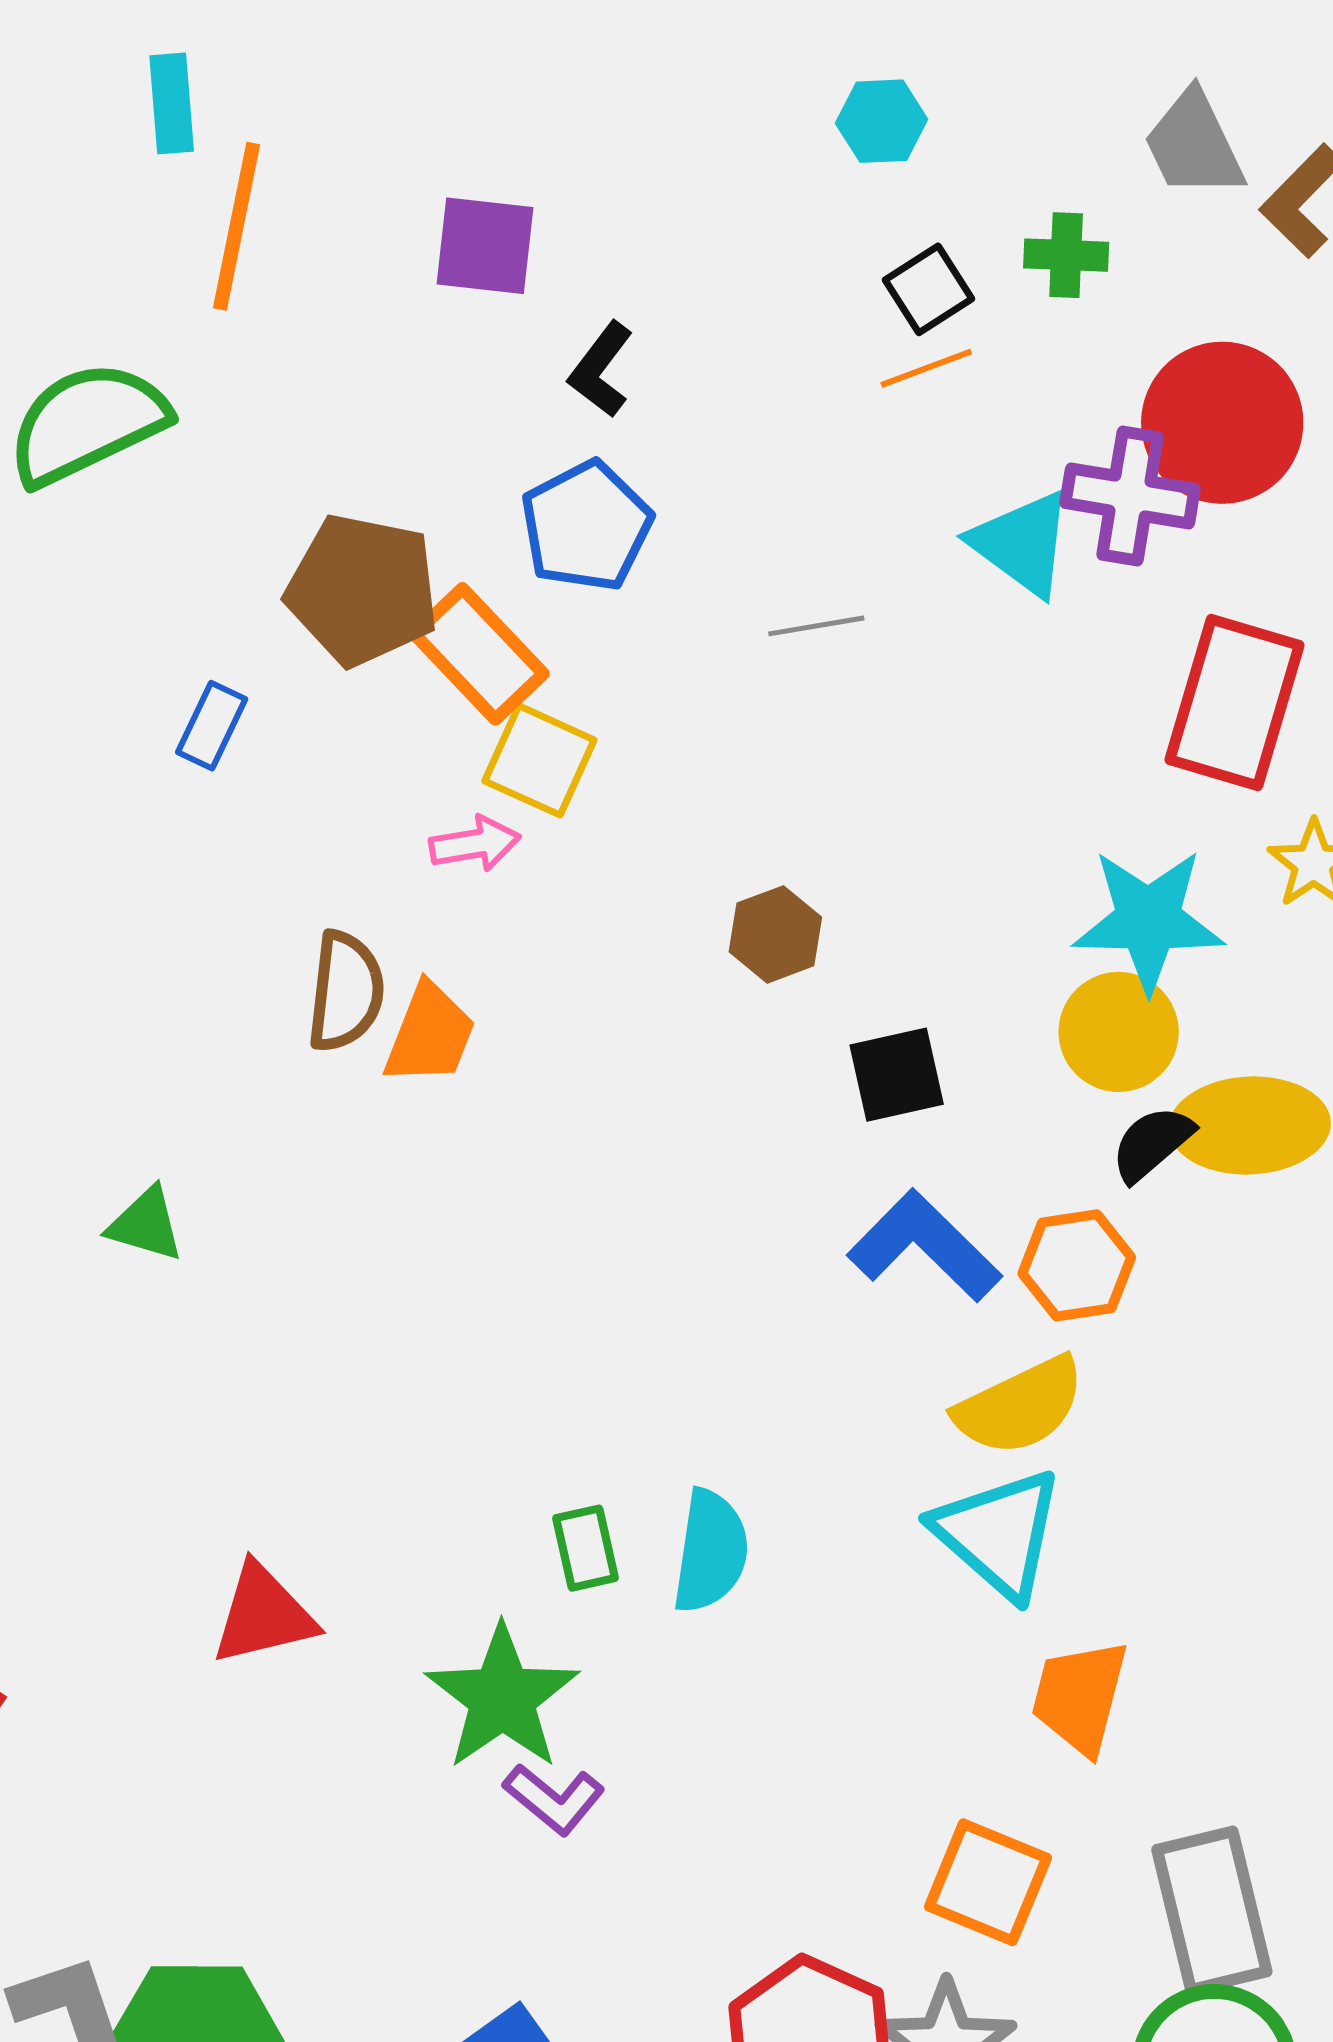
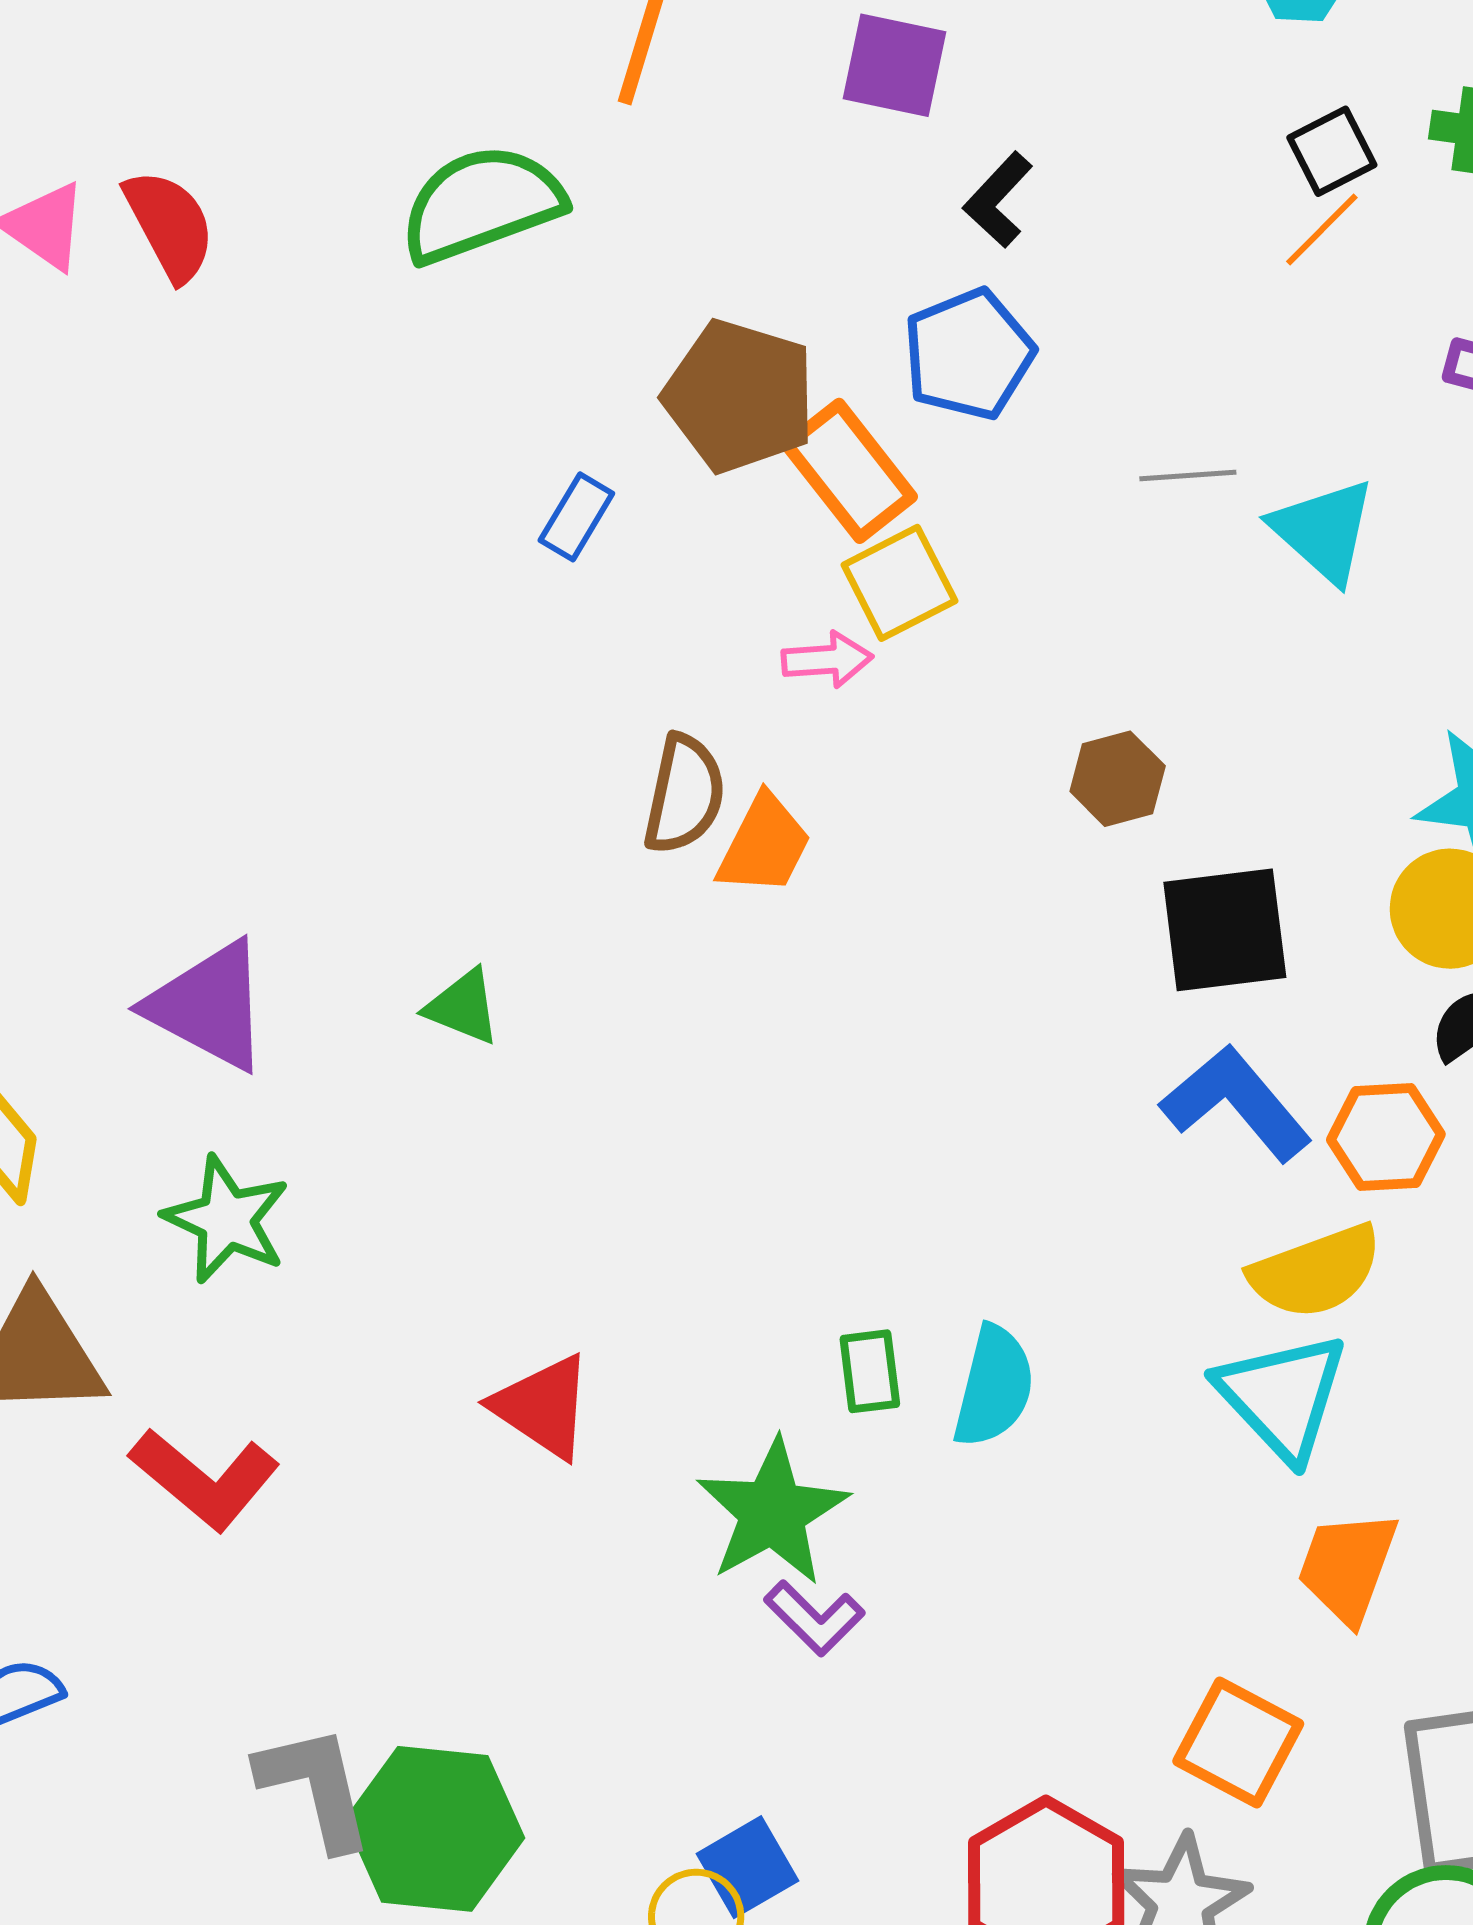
orange line: (926, 368) -> (1322, 230), turned -30
cyan triangle: (1022, 543) -> (1324, 531), moved
yellow square: (539, 760) -> (899, 583), turned 33
black square: (897, 1075) -> (1225, 930), size x1.4
red triangle: (263, 1615) -> (543, 1407), turned 42

